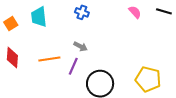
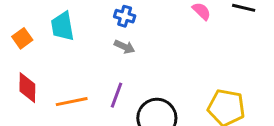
gray arrow: (80, 46) -> (125, 47), moved
orange line: (49, 59) -> (72, 102), moved

